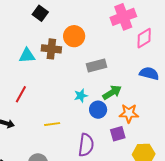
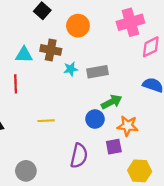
orange circle: (74, 36) -> (78, 26), moved
red line: (21, 94) -> (16, 84), moved, turned -36
cyan star: (81, 96) -> (71, 69), moved
yellow line: (52, 124) -> (46, 121), moved

